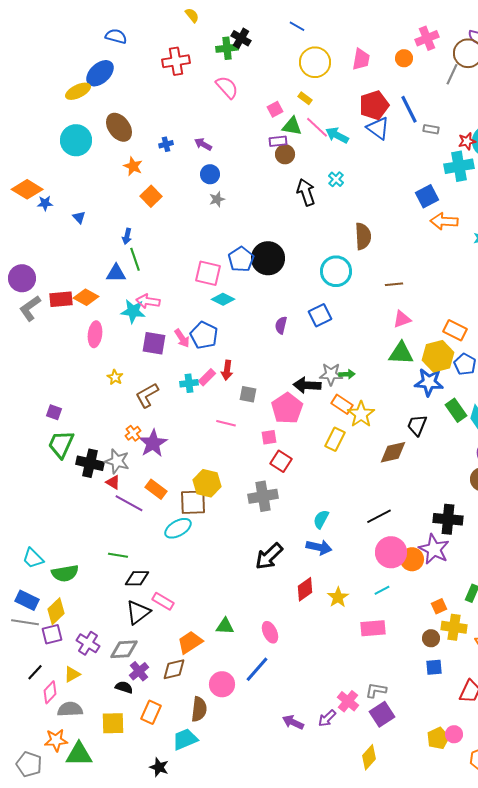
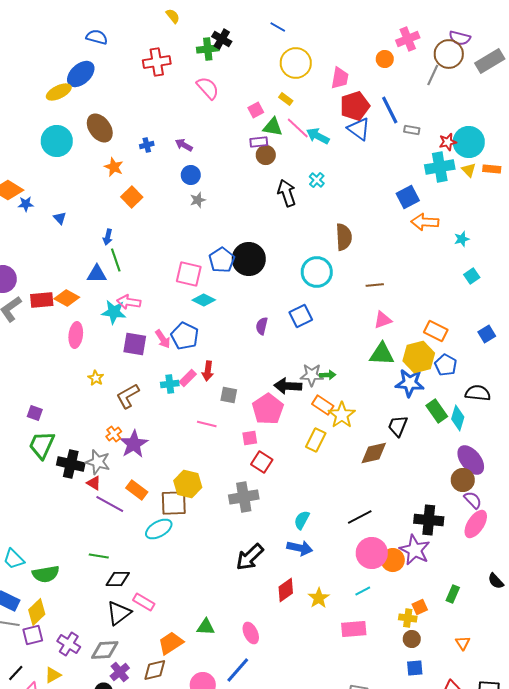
pink trapezoid: (361, 59) -> (340, 78), moved
yellow cross: (454, 627) -> (408, 618), moved, size x0.7

